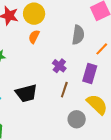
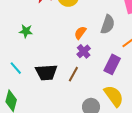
orange semicircle: (34, 37) -> (80, 33), moved
brown line: (64, 90) -> (73, 74), moved

